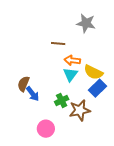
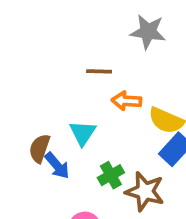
cyan triangle: (70, 74) -> (83, 133), moved
brown star: (80, 110) -> (145, 191), turned 30

